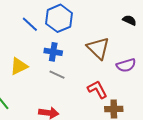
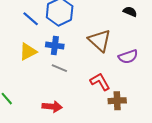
yellow triangle: (19, 66) -> (28, 52), moved

